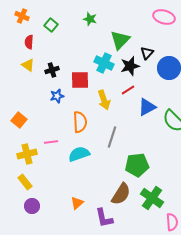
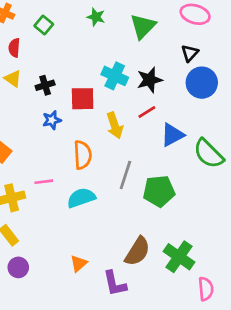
green triangle: (120, 40) -> (143, 26), moved
black triangle: (147, 53) -> (190, 53), moved
green pentagon: (137, 165) -> (159, 191), moved

